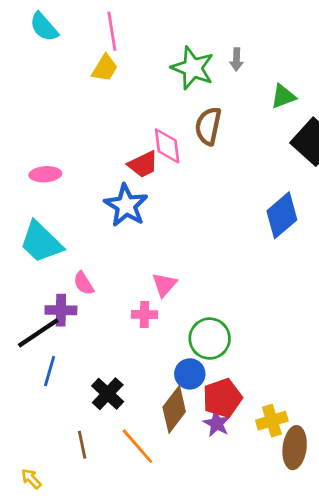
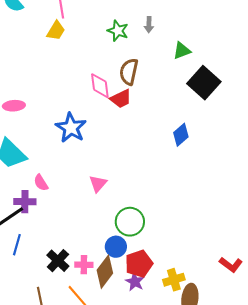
green star: (193, 68) -> (118, 31), size x0.7
red trapezoid: (143, 164) -> (121, 99), moved
blue diamond: (282, 215) -> (181, 135), size x0.7
pink cross: (144, 314) -> (84, 265), moved

